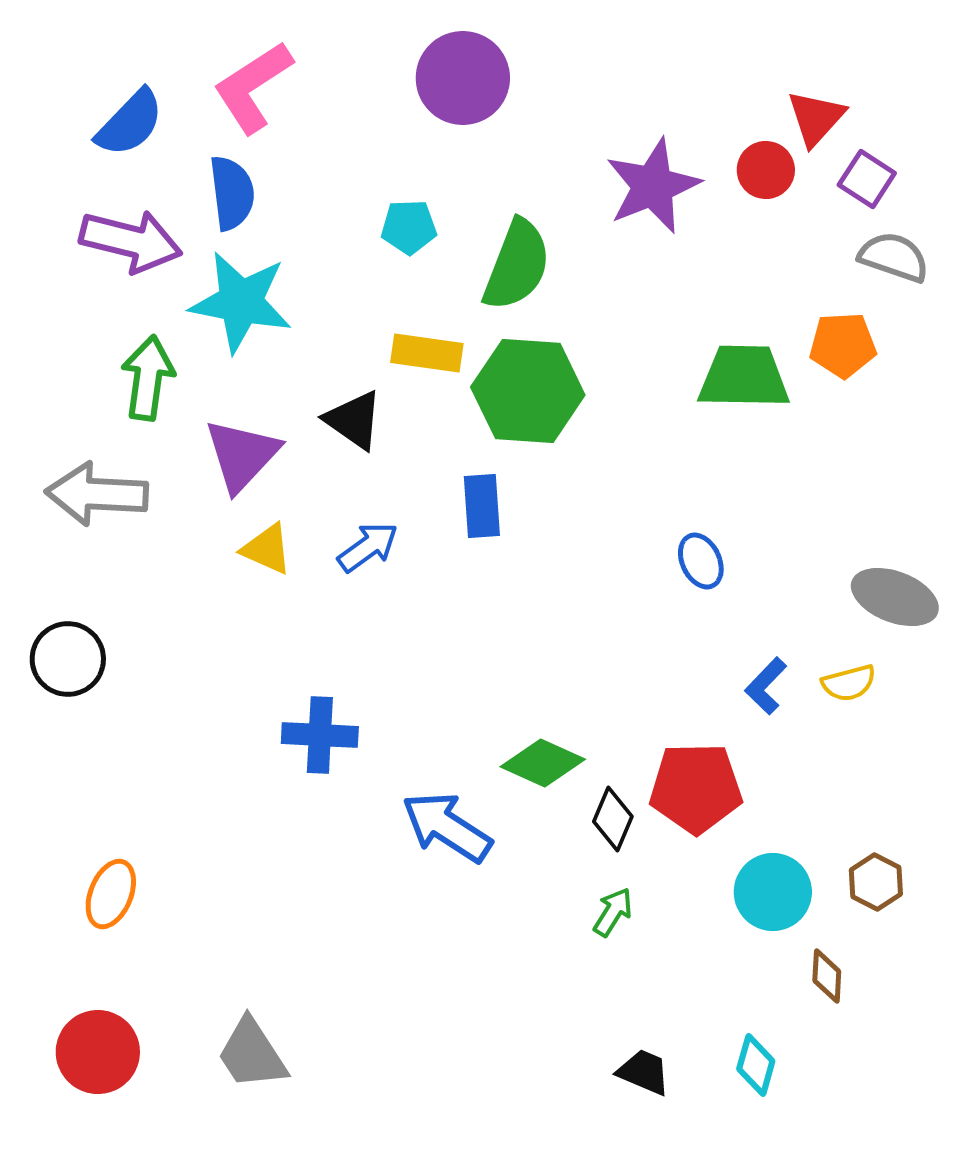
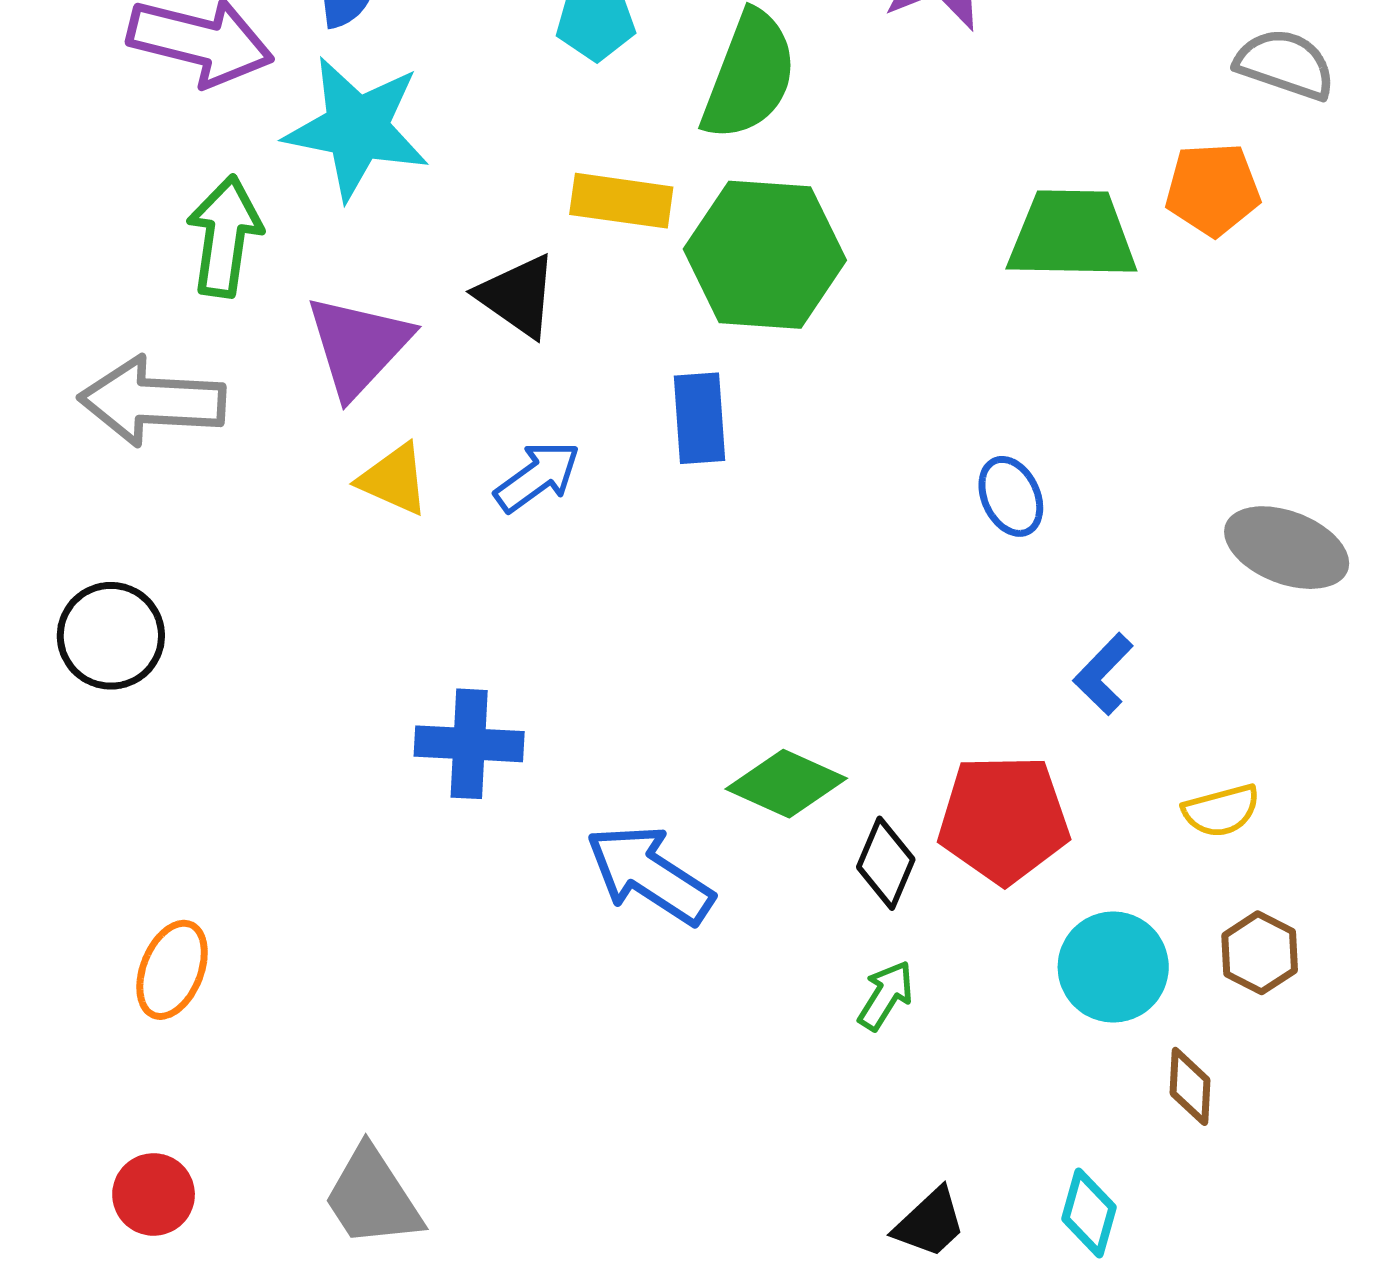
yellow semicircle: (849, 683) -> (1221, 811), moved
red circle: (98, 1052) -> (154, 1194), size x0.7
black trapezoid: (644, 1072) -> (930, 1223), turned 114

